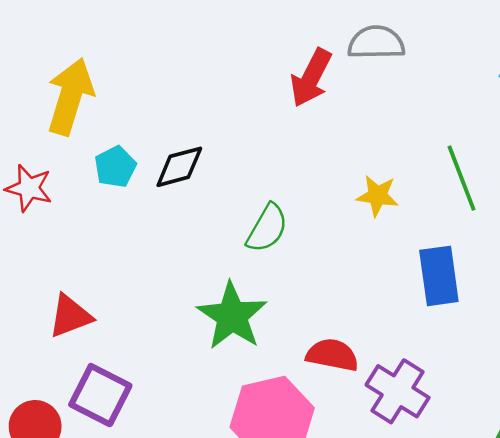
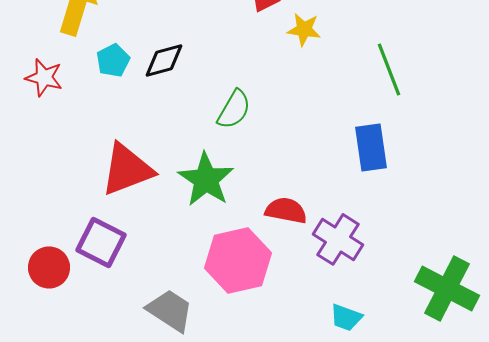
yellow star: (377, 196) -> (304, 29), moved
red triangle: (70, 316) -> (127, 169), moved, size x1.5

